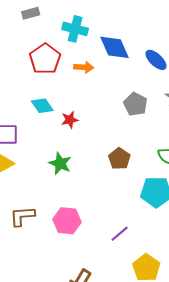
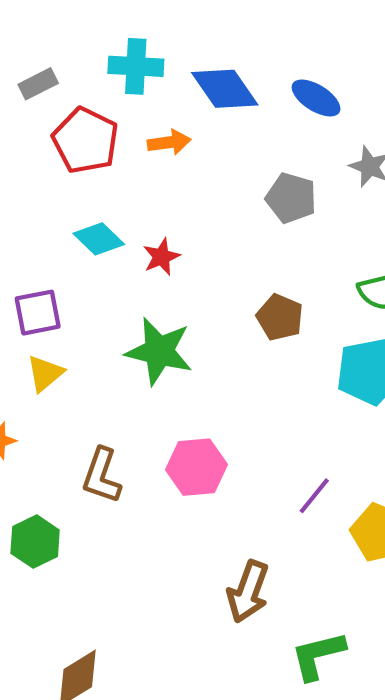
gray rectangle: (31, 13) -> (38, 84), moved
green star: (60, 163) -> (159, 351), size x1.4
brown L-shape: (22, 216) -> (102, 476), turned -56
purple line: (120, 234) -> (314, 496), moved

